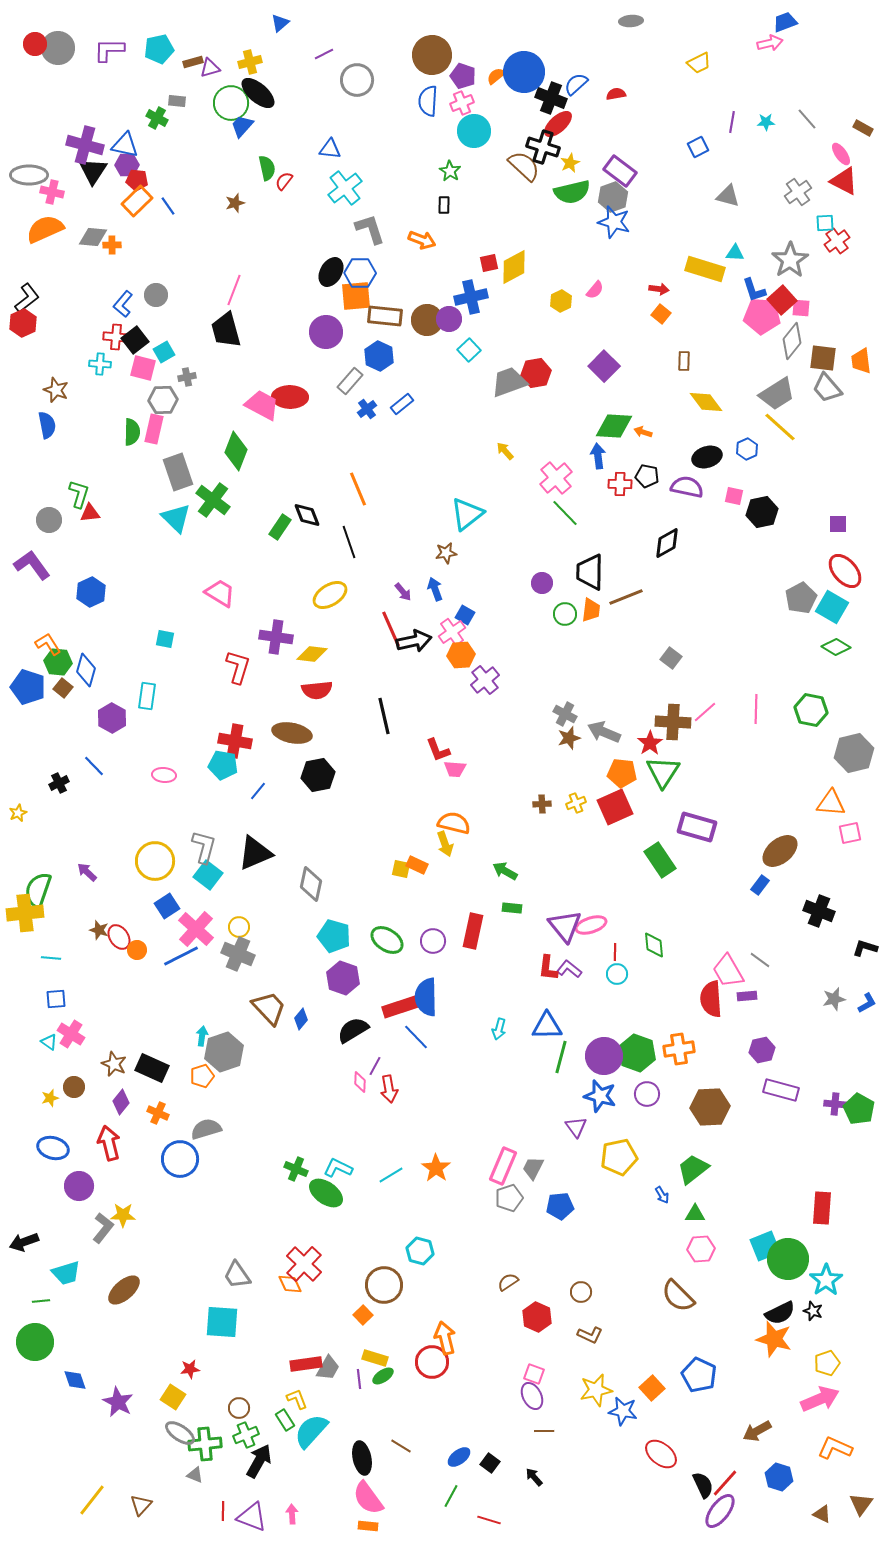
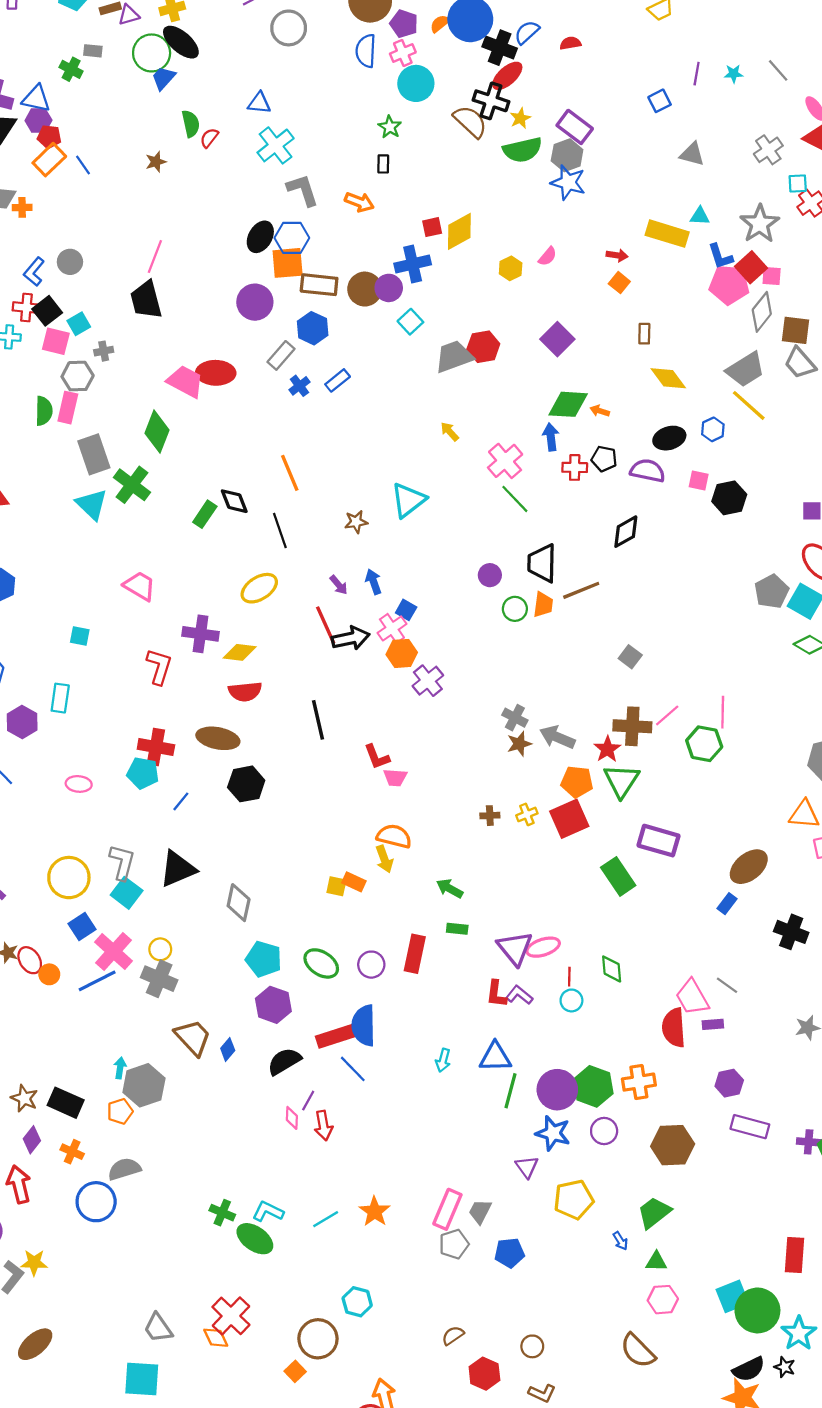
brown star: (446, 553) -> (356, 522), moved
green hexagon: (811, 710) -> (704, 744), moved

